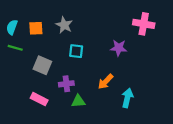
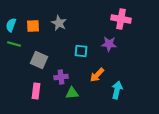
pink cross: (144, 24) -> (121, 19), moved
cyan square: (76, 51) -> (81, 51), moved
pink rectangle: (39, 99) -> (36, 91), turned 70

